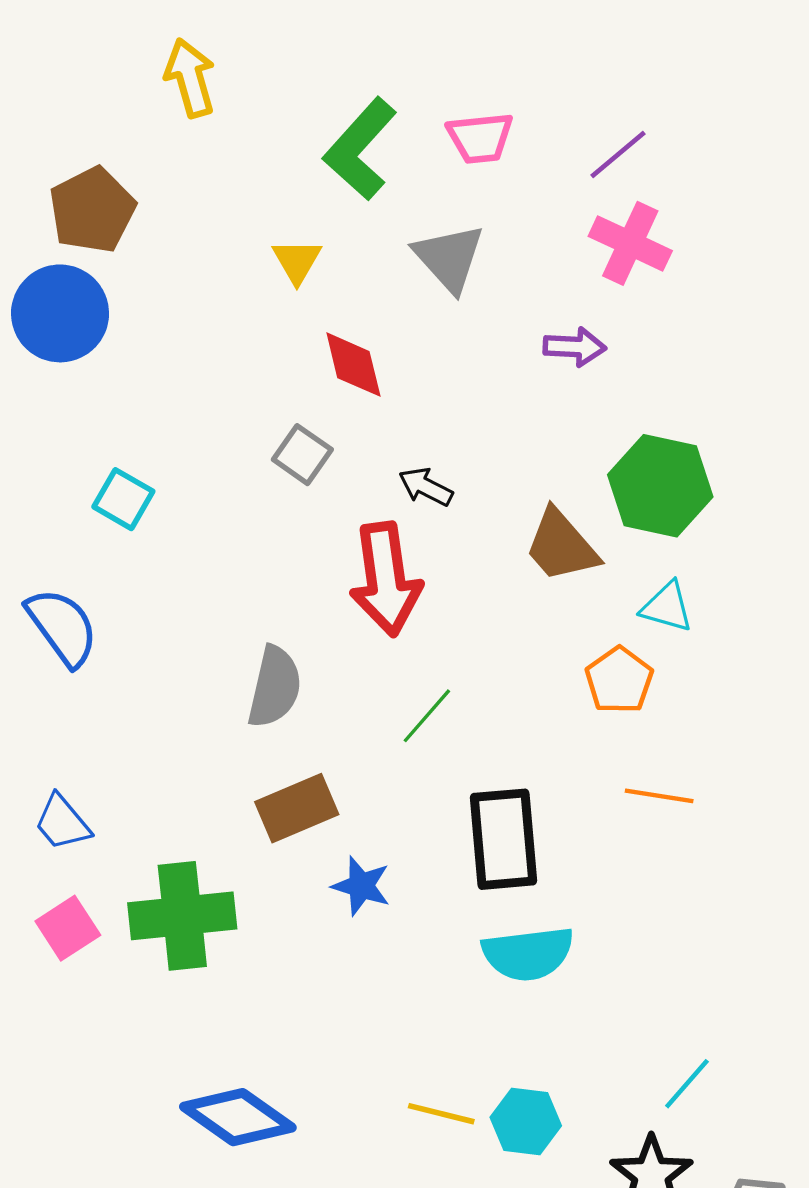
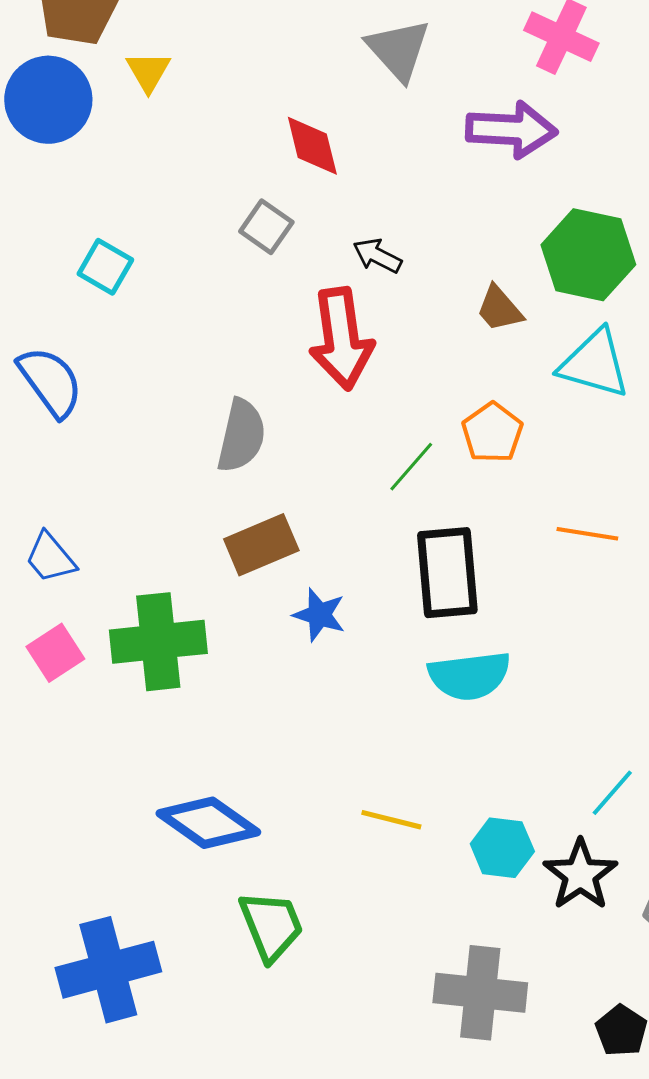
yellow triangle: (297, 261) -> (148, 72), moved
purple arrow: (575, 347) -> (511, 130), size x1.6
brown trapezoid: (561, 546) -> (499, 309), size x0.7
cyan triangle: (667, 607) -> (594, 364), size x1.5
orange pentagon: (619, 680) -> (492, 433), moved
green line: (427, 716) -> (411, 467), moved
cyan hexagon: (526, 1122) -> (502, 848), moved

